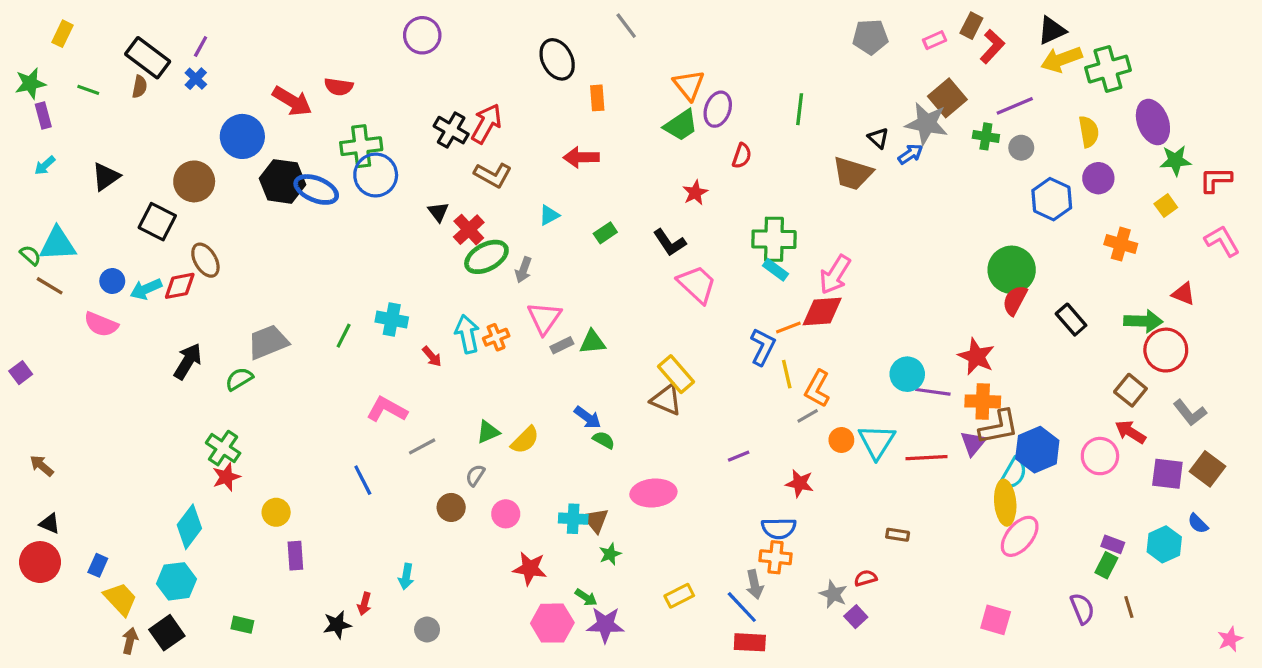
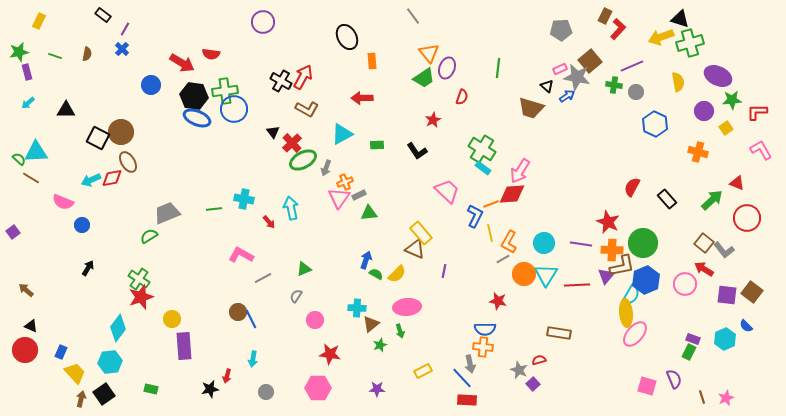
gray line: (626, 26) -> (413, 16), moved
black triangle: (1052, 30) -> (680, 19), moved, turned 42
gray pentagon: (870, 37) -> (561, 30), moved
pink rectangle: (935, 40) -> (560, 69), moved
black rectangle: (148, 58) -> (103, 15), moved, size x0.6
purple ellipse: (1153, 122) -> (718, 76), turned -44
blue circle: (242, 136) -> (151, 85), size x0.7
black triangle: (106, 177) -> (66, 110), turned 36
purple circle: (1098, 178) -> (704, 111), moved
brown circle: (194, 181) -> (121, 132), moved
black hexagon: (282, 181) -> (194, 96), moved
cyan triangle: (549, 215) -> (342, 134), size x1.6
green rectangle: (605, 233) -> (377, 145), turned 32
green cross: (774, 239) -> (482, 149), turned 32
green circle: (1012, 270) -> (643, 243), moved
blue circle: (112, 281) -> (82, 225), moved
pink trapezoid: (697, 284) -> (447, 191), moved
green arrow: (1143, 321) -> (712, 200), turned -45
green line: (344, 336) -> (214, 209), turned 56
orange cross: (496, 337) -> (345, 182), moved
gray rectangle: (562, 345) -> (359, 195), moved
red circle: (1166, 350) -> (747, 218), moved
black arrow: (188, 361) -> (88, 268), moved, size x0.7
cyan circle: (907, 374) -> (544, 243), moved
gray L-shape: (1190, 413) -> (724, 250), moved
blue arrow: (588, 418) -> (366, 260), turned -108
yellow semicircle: (525, 440) -> (397, 274), moved
orange circle: (841, 440) -> (524, 274), size x1.5
purple line: (739, 456) -> (444, 271), moved, turned -56
red star: (226, 477) -> (141, 297), size x1.4
blue line: (363, 480) -> (251, 319), moved
brown circle: (451, 507) -> (238, 312), moved
cyan cross: (573, 519) -> (357, 308), moved
brown triangle: (596, 520) -> (371, 324), turned 30
brown rectangle: (898, 535) -> (559, 333), size x1.6
purple rectangle: (295, 556) -> (184, 346), size x1.5
green arrow: (586, 597) -> (400, 331), moved, turned 40
brown line: (1129, 607) -> (702, 397), moved
pink square: (996, 620) -> (647, 386), moved
pink hexagon: (552, 623) -> (318, 388), moved
purple star: (605, 625) -> (377, 389), size x0.7
pink star: (1230, 639) -> (726, 398), moved

